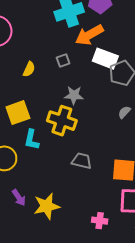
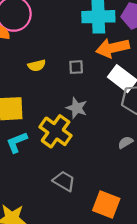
yellow semicircle: (29, 69) -> (37, 65), turned 35
cyan L-shape: (32, 140) -> (17, 142), turned 40

